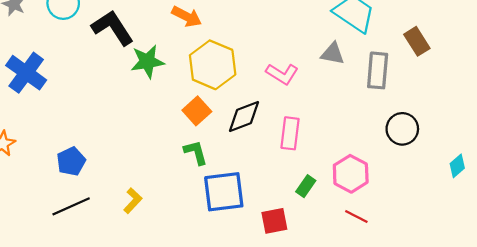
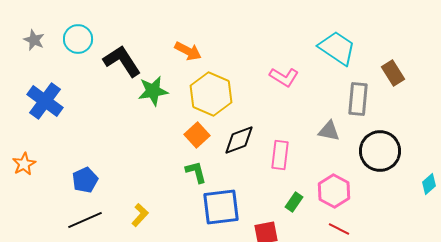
gray triangle: (333, 54) -> (329, 131), moved
pink L-shape: (282, 74) -> (284, 77), moved
black circle: (402, 129) -> (380, 151), size x1.4

